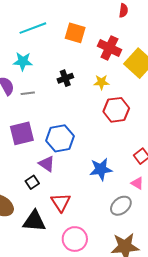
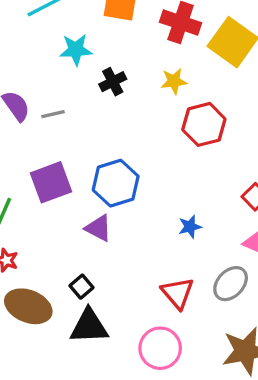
cyan star: (23, 61) -> (76, 50), moved
blue star: (101, 169) -> (190, 227), size x0.6
black square: (32, 182) -> (82, 287), moved
red triangle: (61, 202) -> (178, 293), moved

